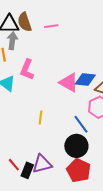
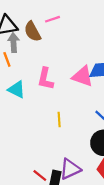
brown semicircle: (25, 22) -> (32, 32), moved
pink L-shape: (27, 70) -> (45, 79), moved

